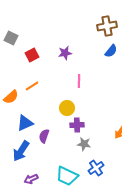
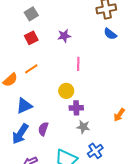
gray square: (11, 38) -> (31, 14), moved, turned 32
blue semicircle: (111, 51) -> (110, 34), turned 88
purple semicircle: (44, 136) -> (43, 129), moved

